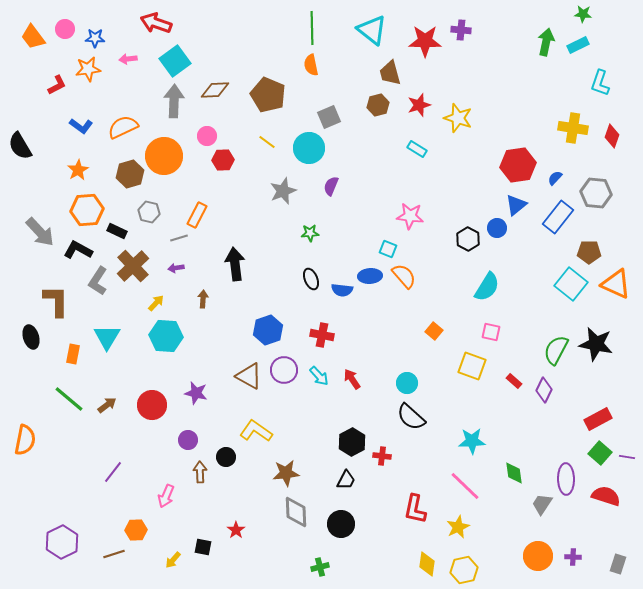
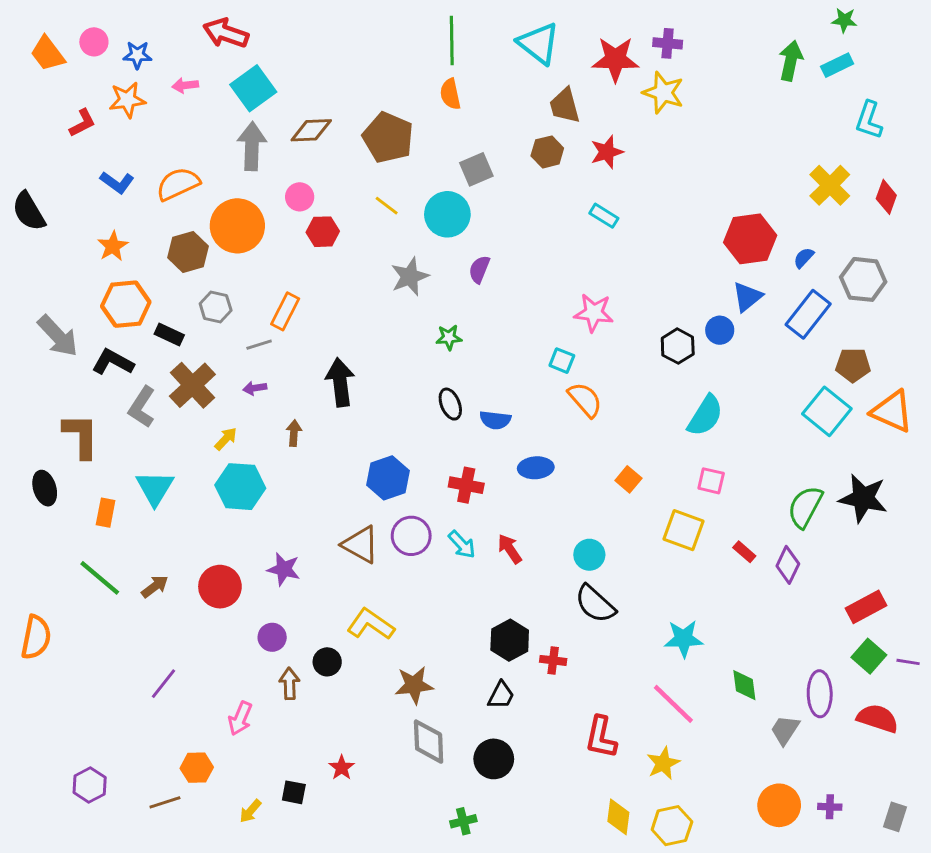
yellow star: (458, 118) -> (663, 93), moved
yellow cross: (573, 128) -> (830, 185), turned 36
blue ellipse: (370, 276) -> (536, 468), moved
purple hexagon: (62, 542) -> (90, 785), size x0.7

